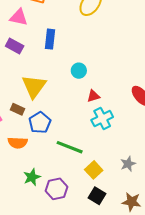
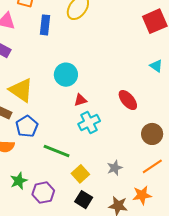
blue rectangle: (50, 39) -> (45, 25), moved
cyan circle: (79, 71) -> (66, 75), size x1.5
yellow triangle: (34, 86) -> (21, 90), turned -32

